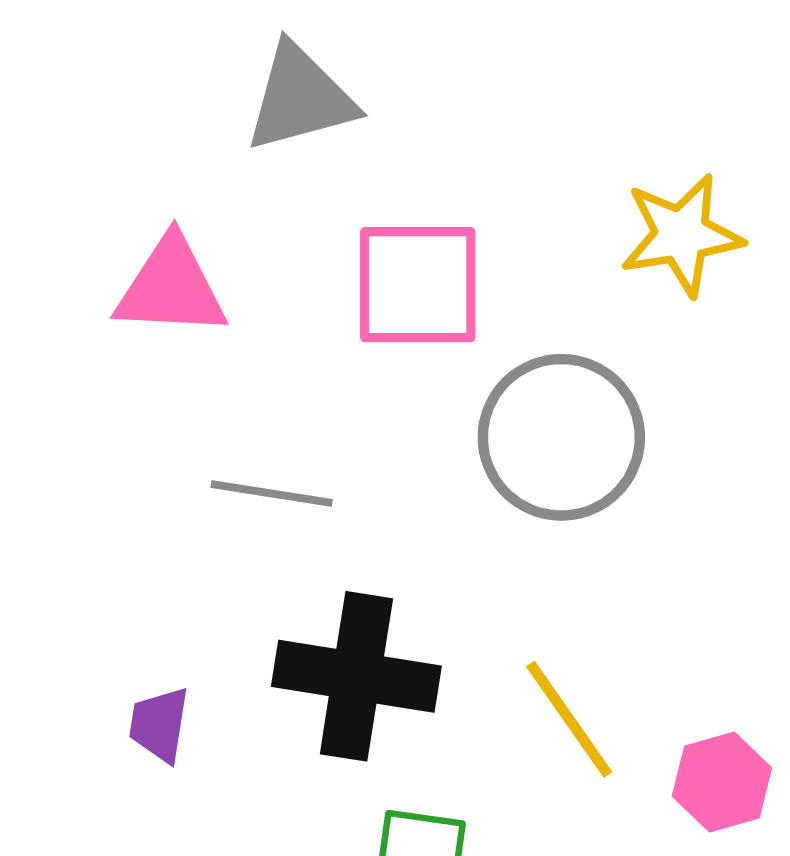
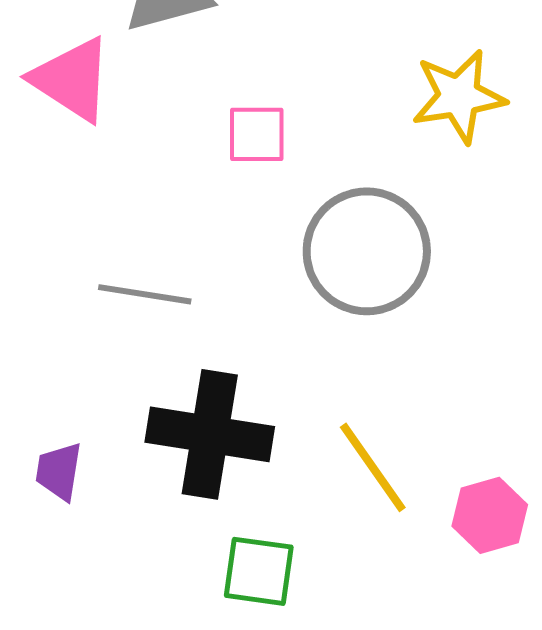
pink square: (418, 285) -> (257, 134), size x0.6
pink triangle: (171, 287) -> (72, 79), moved, turned 30

